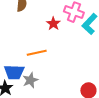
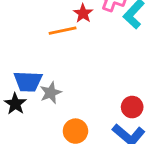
orange line: (37, 53) -> (63, 31), moved

